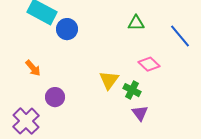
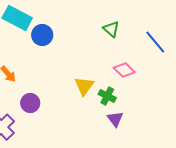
green triangle: (136, 23) -> (111, 29), turned 42

